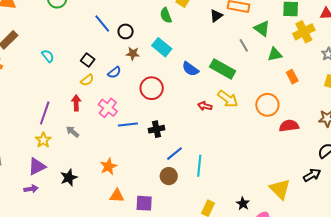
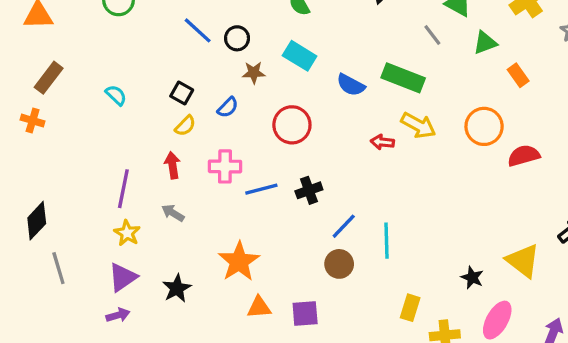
pink cross: (108, 108) -> (225, 166), turned -30
orange star: (108, 166) -> (239, 262), size x1.4
black star: (243, 204) -> (472, 278), moved

